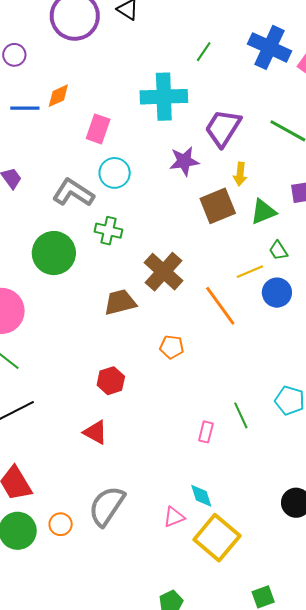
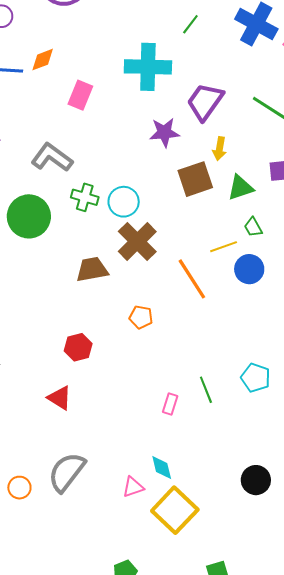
cyan circle: (115, 173) -> (124, 202), moved

